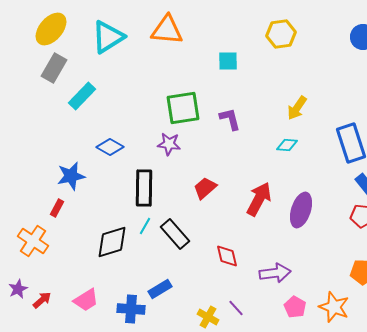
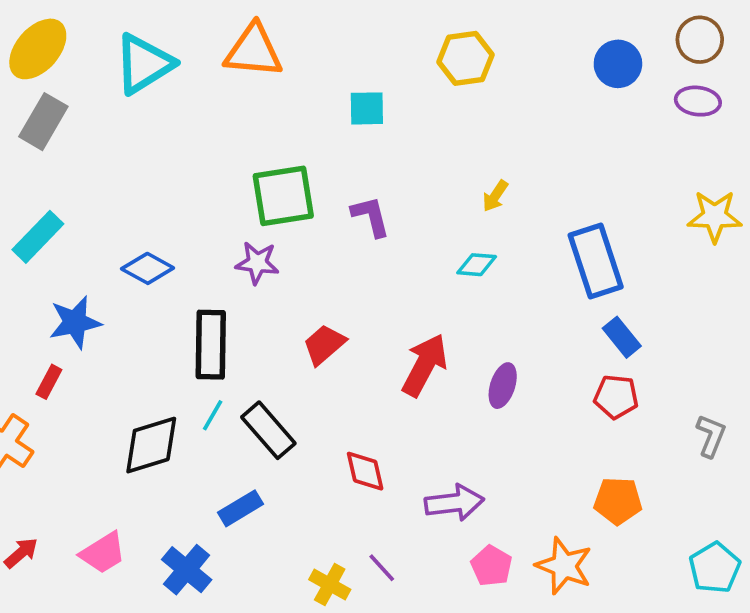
cyan rectangle: (82, 96) -> (38, 237), moved
yellow arrow: (297, 108) -> (495, 196), size x0.7
purple ellipse: (301, 210) -> (503, 386), size x0.7
blue rectangle: (160, 289) -> (240, 508), moved
blue cross: (131, 309) -> (187, 570), turned 36

